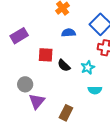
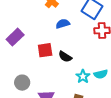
cyan star: (88, 67) -> (83, 76), moved
gray circle: (25, 84) -> (22, 83), moved

